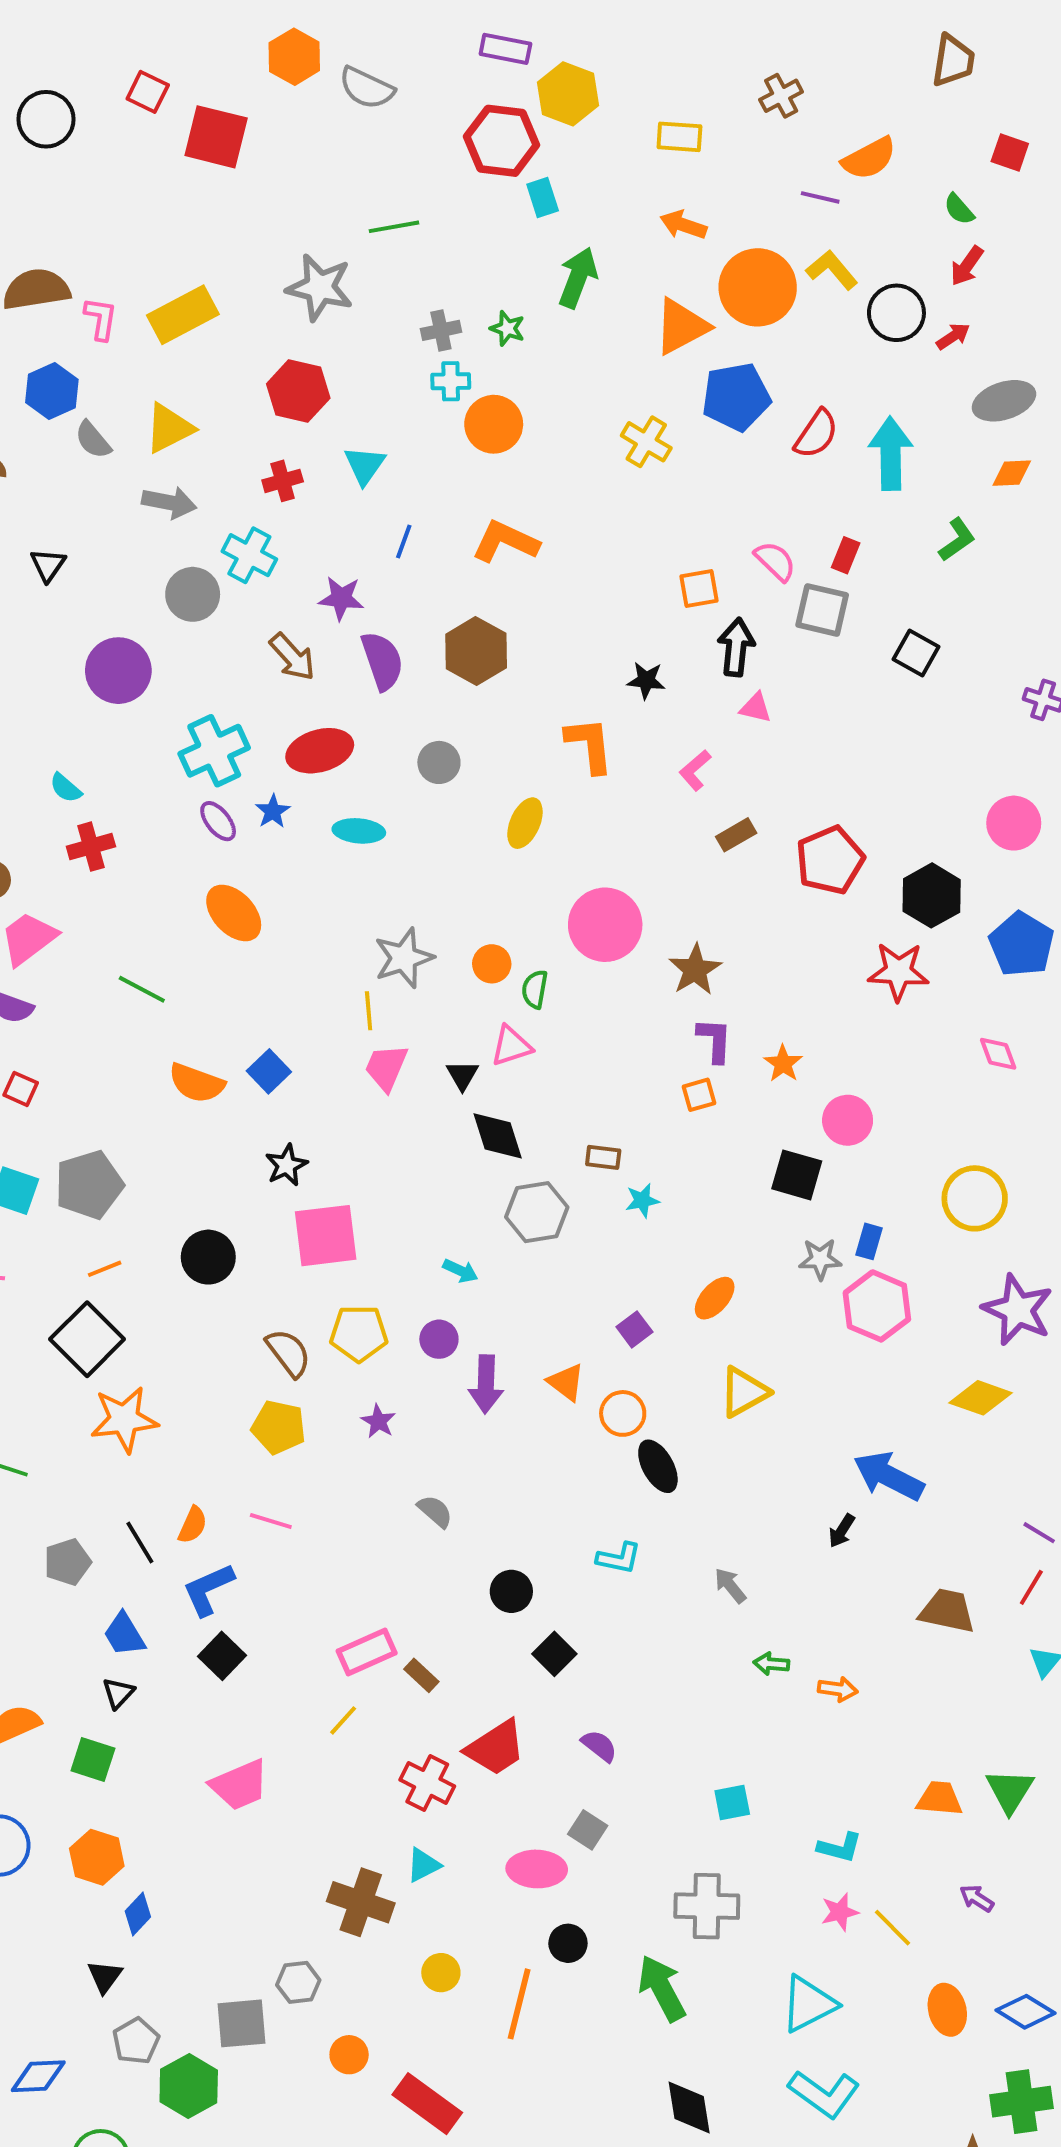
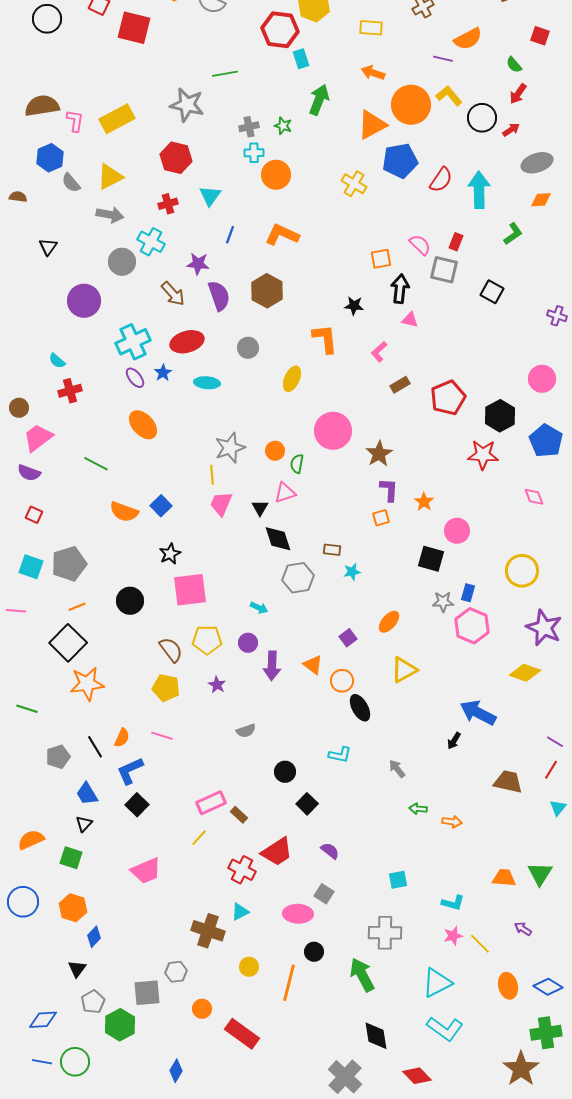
gray semicircle: (435, 1511) -> (246, 731), turned 120

